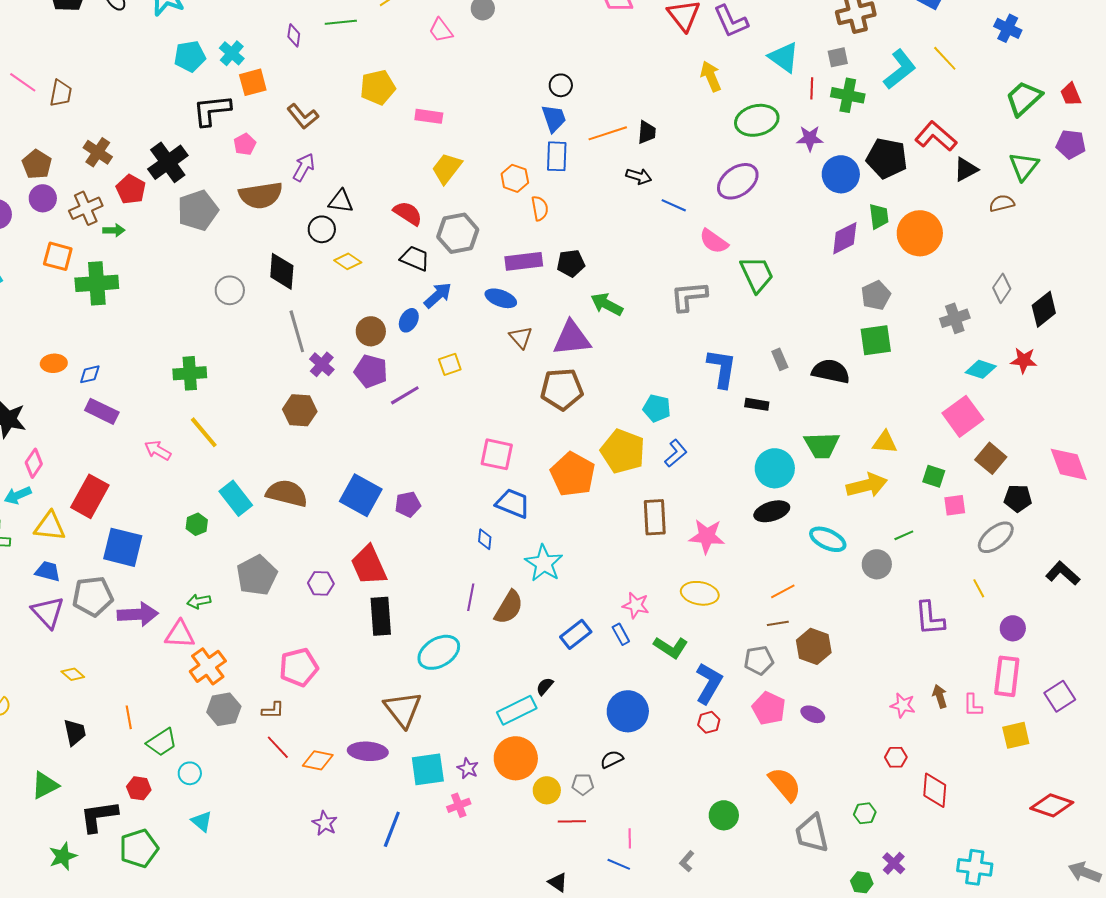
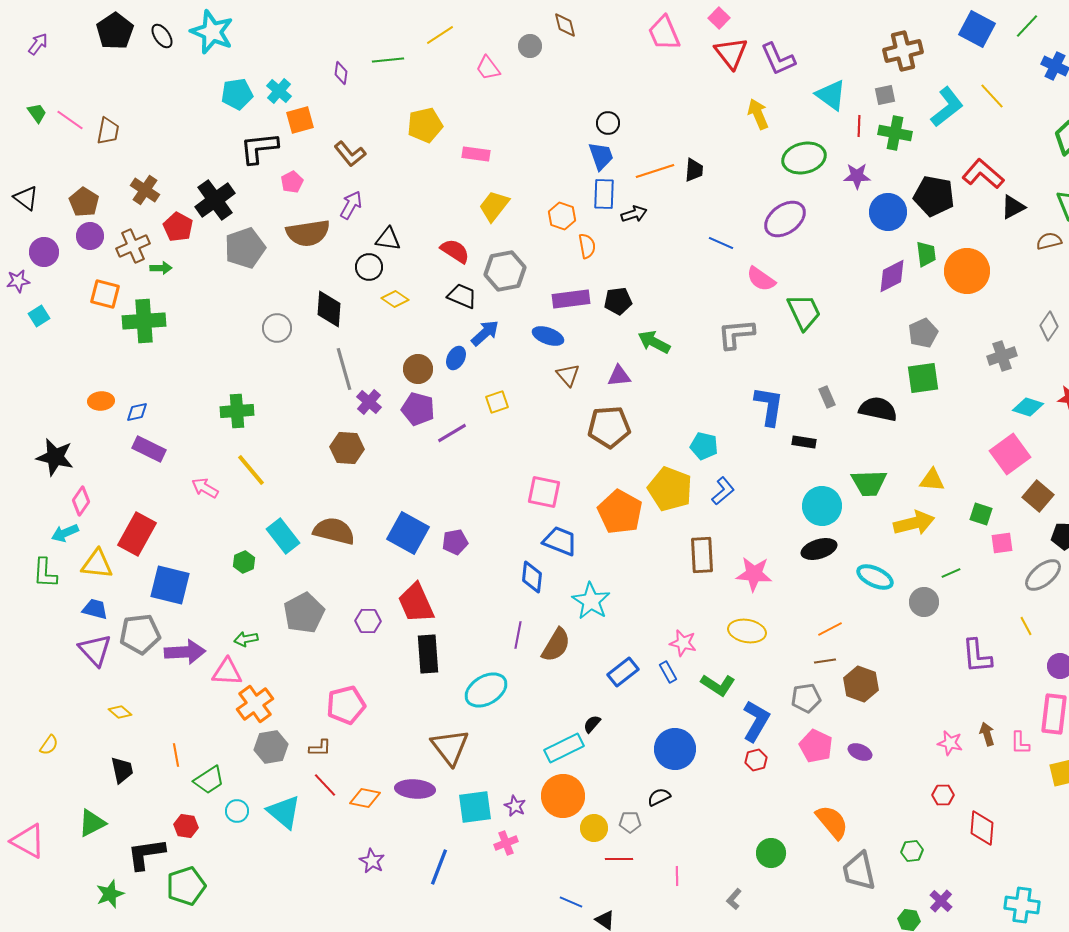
black arrow: (639, 176) -> (634, 214), moved, turned -35
purple triangle: (572, 338) -> (619, 376), size x0.6
blue diamond: (485, 539) -> (532, 577), size x1.5
cyan triangle: (202, 821) -> (284, 812), moved, size x1.6
blue line: (619, 864) -> (571, 902), moved

